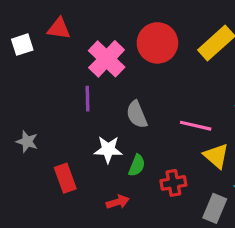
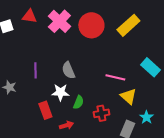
pink cross: (107, 59) -> (59, 21), moved
purple line: (87, 99) -> (35, 70), moved
gray semicircle: (137, 115) -> (68, 70), moved
red rectangle: (65, 178) -> (45, 110), moved

